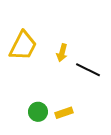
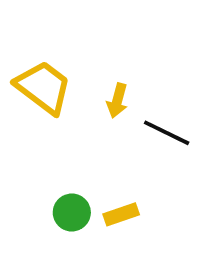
yellow trapezoid: (23, 46) -> (43, 87), turned -80

